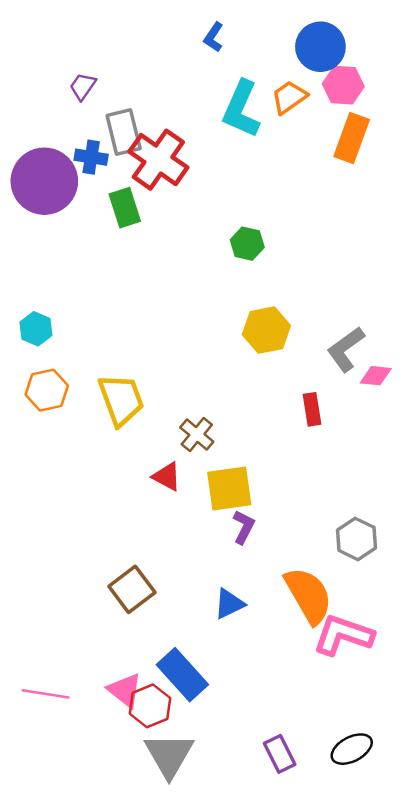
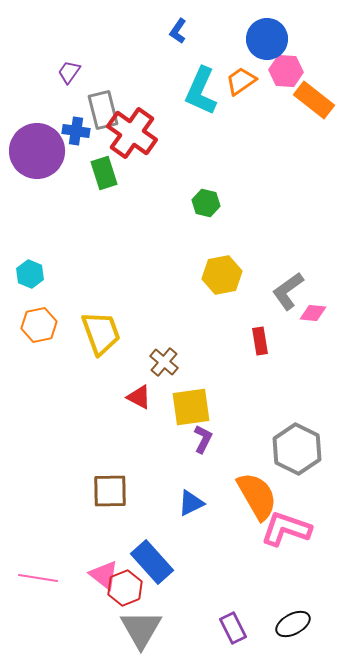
orange rectangle: (352, 138) -> (314, 100), moved, turned -72
gray hexagon: (356, 539) -> (297, 449), size x1.4
brown square: (132, 589) -> (110, 491), turned 36

